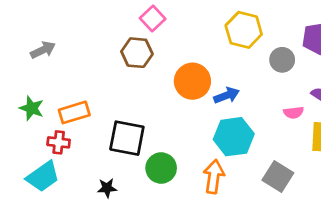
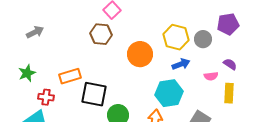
yellow hexagon: (244, 30) -> (176, 37), moved
blue arrow: (227, 95) -> (181, 64), moved
green star: (32, 108) -> (27, 73), turned 30
orange rectangle: (74, 112) -> (70, 76), moved

